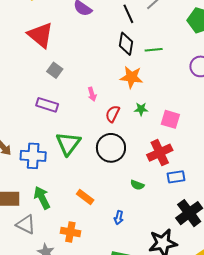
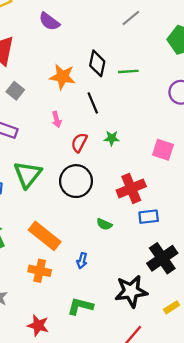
black line: (128, 14) -> (93, 103), moved
orange star: (131, 77) -> (63, 77), moved
pink square: (170, 119) -> (163, 150), moved
orange rectangle: (85, 197) -> (45, 236), size x1.6
orange cross: (70, 232) -> (40, 271), moved

